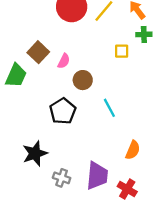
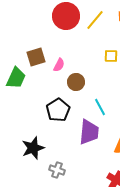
brown square: (38, 52) -> (36, 57), turned 30
purple trapezoid: (97, 176) -> (89, 132), moved

